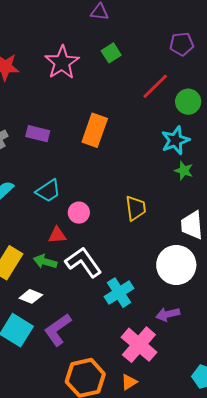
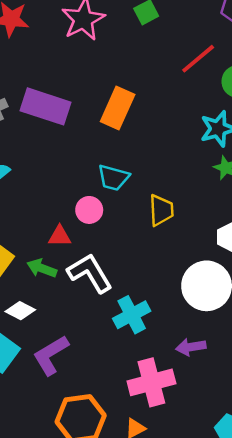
purple rectangle: (38, 134) -> (46, 106), size x1.6
cyan trapezoid: (48, 191) -> (113, 178), moved, turned 44
pink cross: (139, 345) -> (151, 382), turned 30

